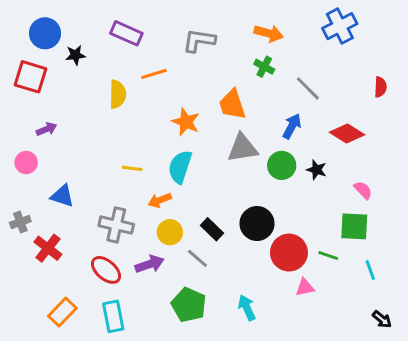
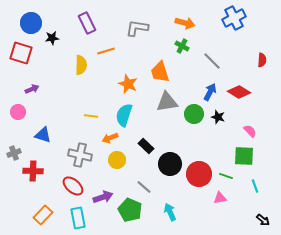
purple rectangle: (126, 33) -> (87, 23), turned 40
blue arrow: (292, 126) -> (210, 92), moved
black circle: (257, 223) -> (170, 164), moved
black rectangle: (212, 229) -> (146, 146), moved
red cross: (48, 248) -> (33, 171), turned -36
gray line: (197, 258) -> (144, 187), moved
purple arrow: (150, 264) -> (103, 197), moved
pink triangle: (305, 287) -> (220, 198), moved

